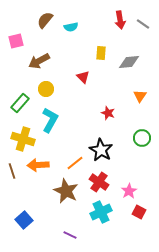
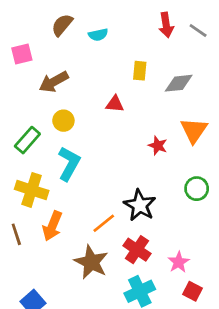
red triangle: (83, 77) -> (115, 104), turned -40
orange triangle: (140, 96) -> (194, 130), size x1.5
red star: (108, 113) -> (158, 146), moved
orange arrow: (38, 165) -> (52, 226), turned -65

